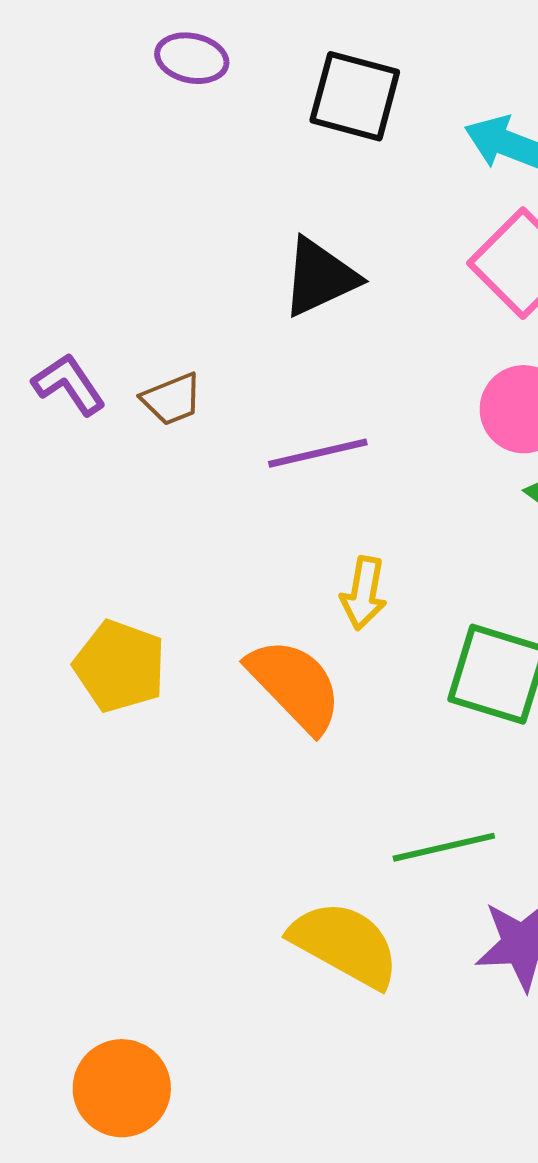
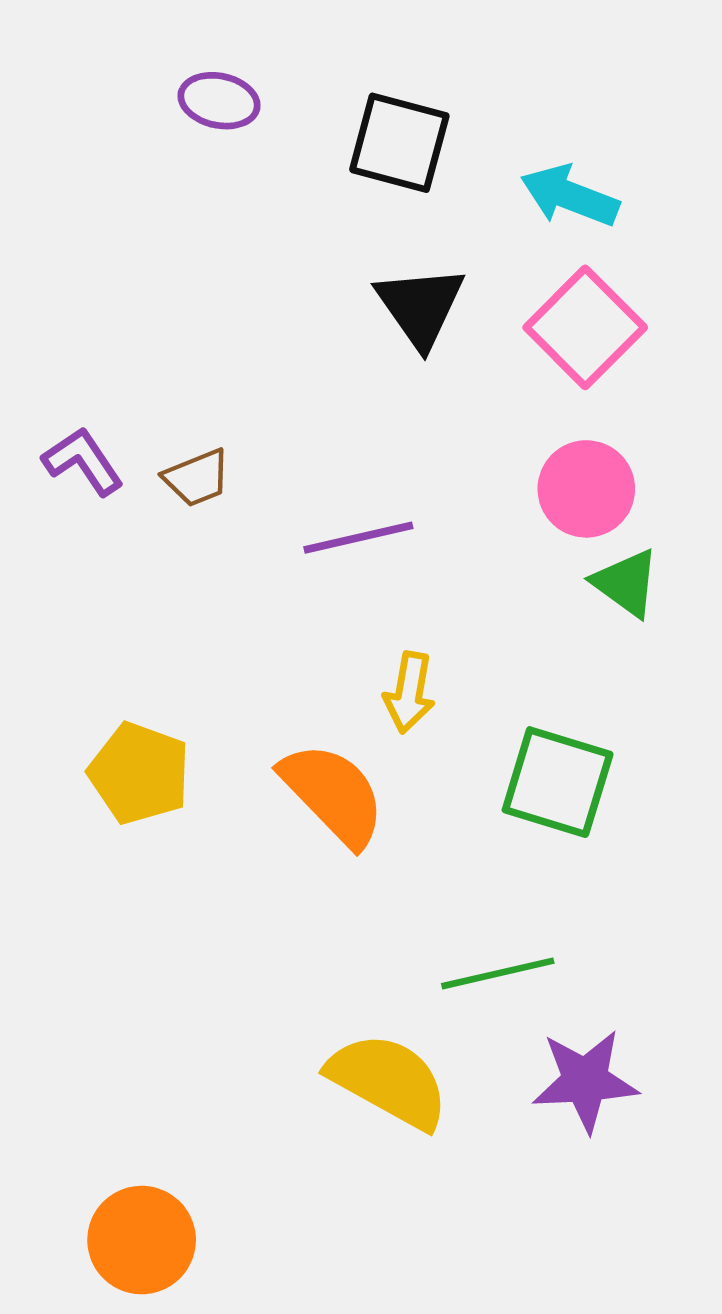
black triangle: (320, 277) -> (420, 306), moved, turned -40

